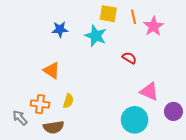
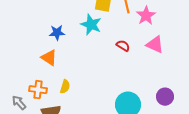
blue star: (60, 29) -> (57, 33), moved
pink triangle: (149, 91) -> (155, 45), moved

